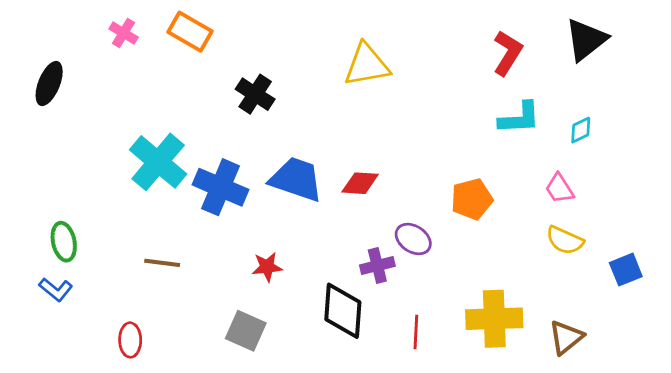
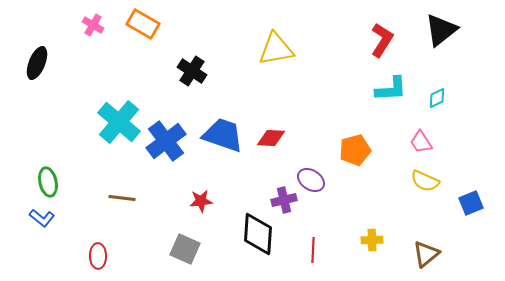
blue cross: (221, 187) -> (166, 141), turned 30
yellow cross: (494, 319) -> (372, 240), size x0.5

